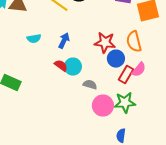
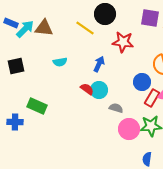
blue arrow: (64, 41) -> (99, 64), moved
red star: (105, 43) -> (123, 42), moved

